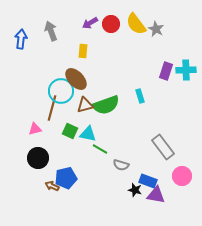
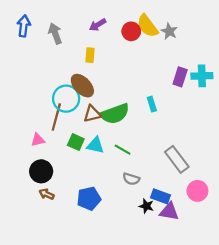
red circle: (111, 24) -> (131, 31), moved
blue arrow: (21, 39) -> (24, 26), moved
green line: (100, 149) -> (123, 150), moved
blue pentagon: (66, 178) -> (89, 198), moved
brown arrow: (52, 186) -> (47, 194), moved

